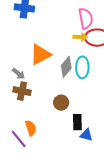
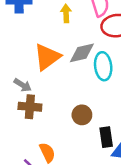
yellow arrow: (80, 37) -> (66, 13), moved, turned -88
gray diamond: (66, 67) -> (82, 53), moved, turned 45

